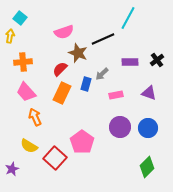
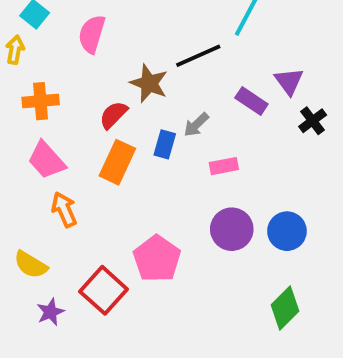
pink semicircle: (64, 32) -> (92, 34), moved, turned 126
black cross: (157, 60) -> (313, 121), moved
purple rectangle: (130, 62) -> (251, 101), turned 35
purple triangle: (149, 93) -> (289, 81), moved, turned 35
yellow semicircle: (29, 146) -> (31, 265), moved
purple star: (12, 169) -> (50, 312), moved

